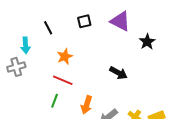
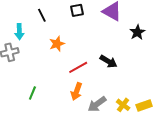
red line: (63, 80) -> (78, 67), moved, turned -54
green line: (55, 101) -> (32, 93), moved

